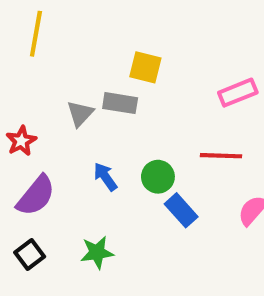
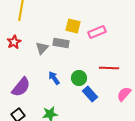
pink rectangle: (238, 93) -> (97, 32), moved
red star: (21, 141) -> (14, 42), moved

